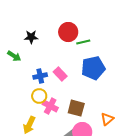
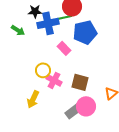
green line: (83, 42) -> (65, 17), moved
blue pentagon: (93, 68) -> (85, 32), moved
blue cross: (40, 76) -> (48, 23), moved, size x1.5

